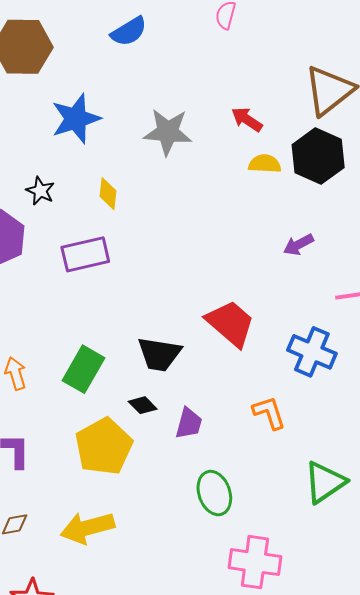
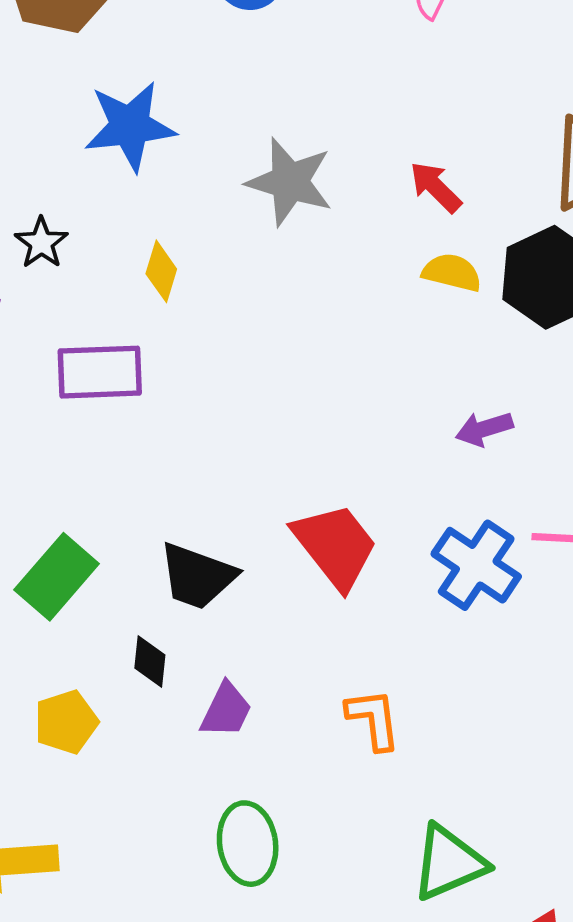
blue cross: (312, 352) -> (476, 565), moved
black diamond: (143, 405) -> (150, 662), turned 40
yellow pentagon: (104, 446) -> (66, 722), size x0.6

